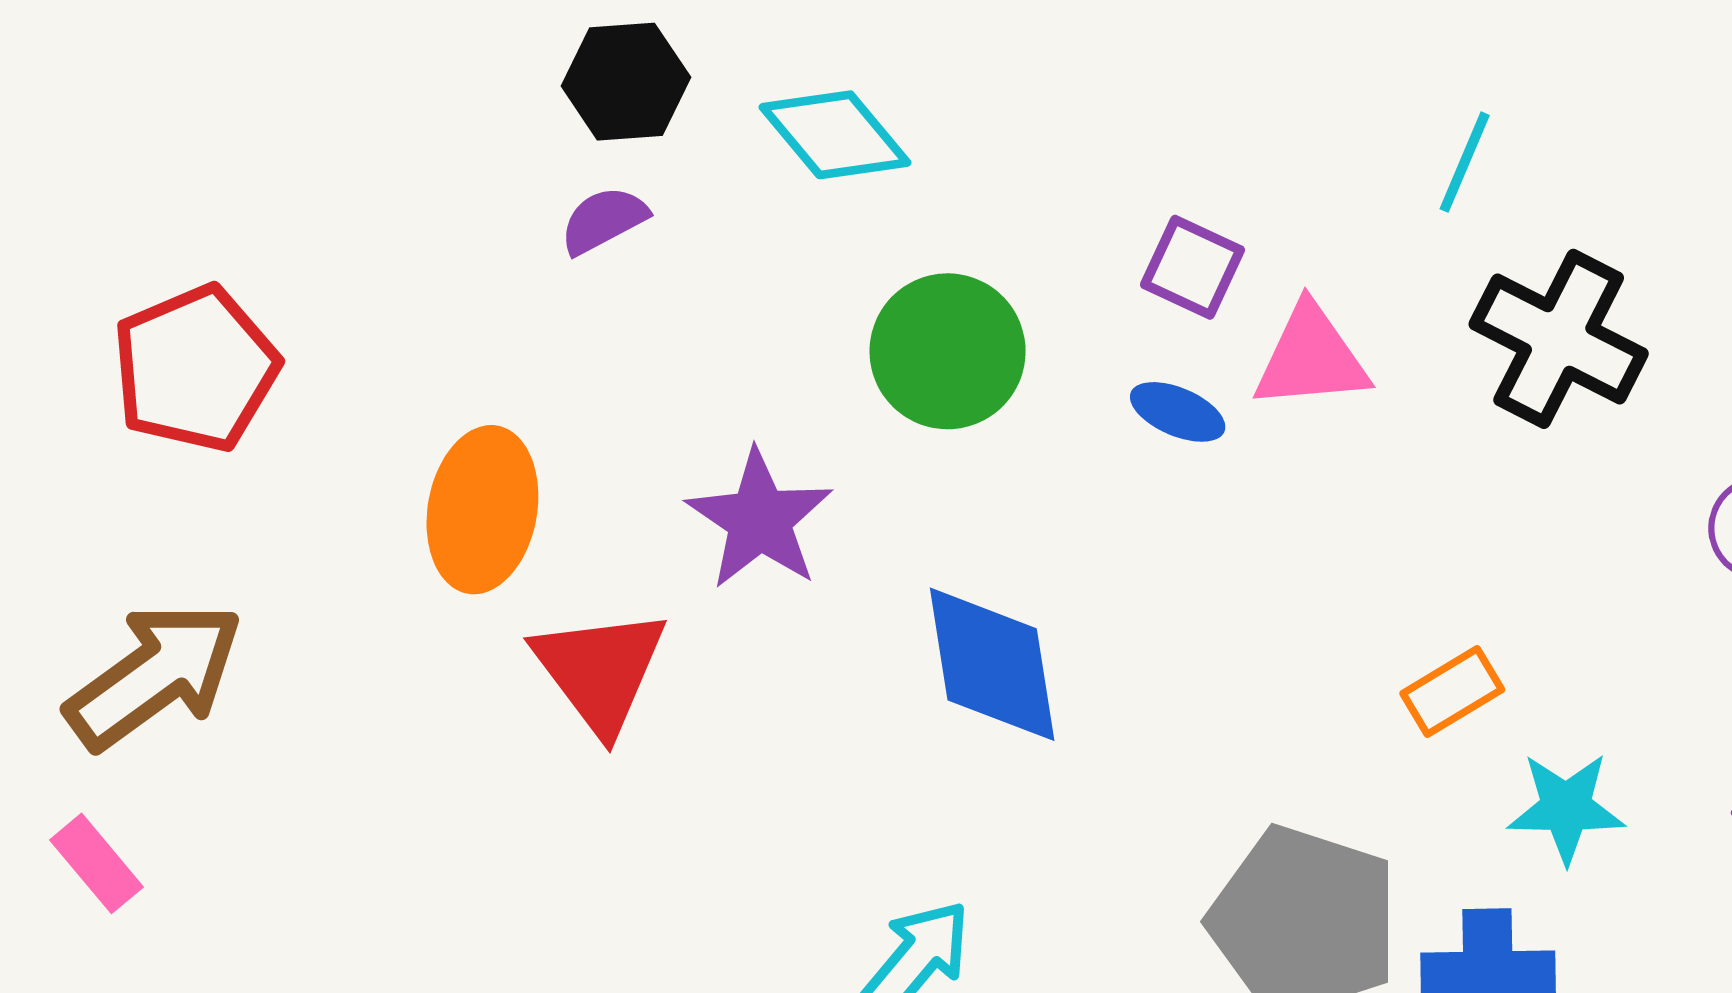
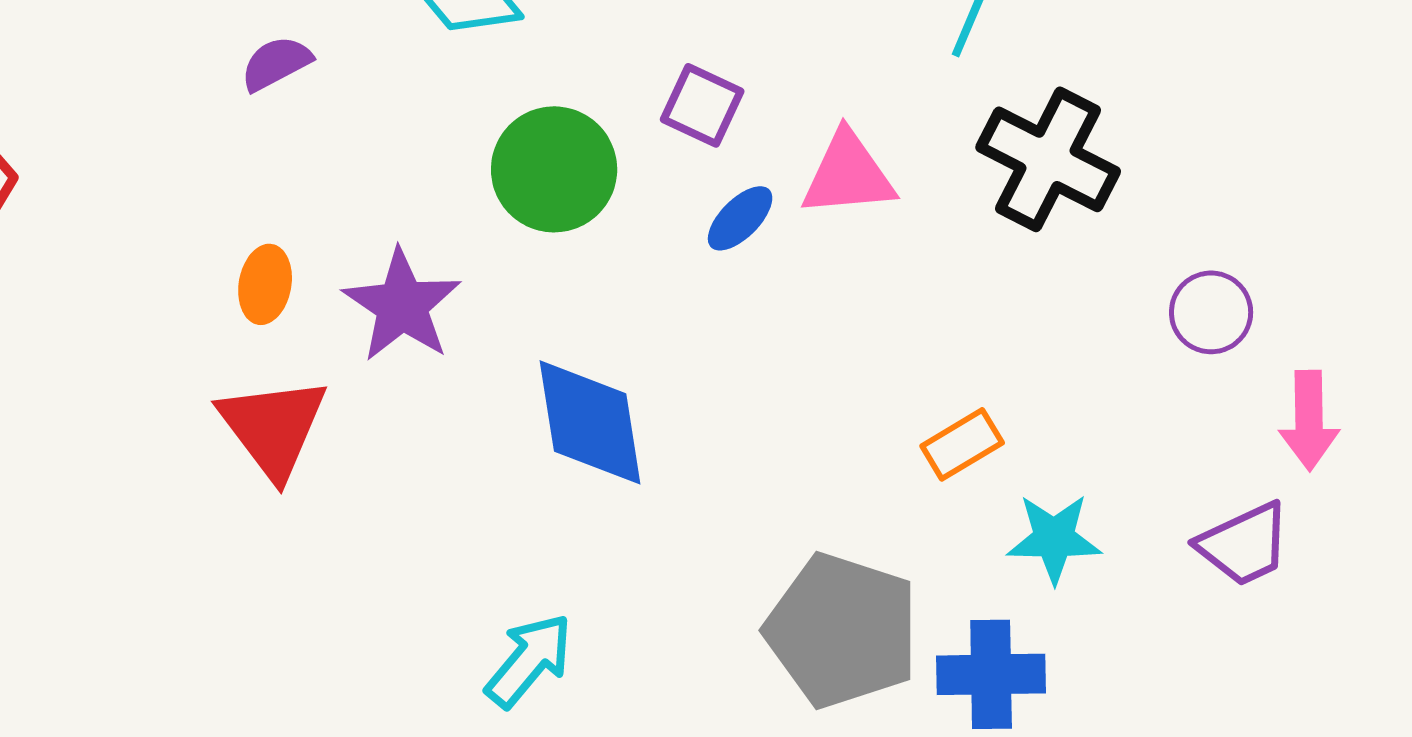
purple square: (1192, 267) -> (702, 105), moved
blue ellipse: (1178, 412) -> (740, 218), turned -68
orange ellipse: (482, 510) -> (265, 284), moved, size x0.6

